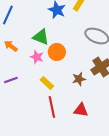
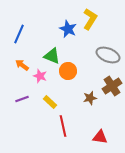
pink star: (37, 57) -> (40, 76), moved
yellow rectangle: (47, 83) -> (50, 102), moved
red triangle: (81, 110) -> (100, 137), moved

